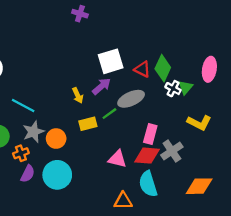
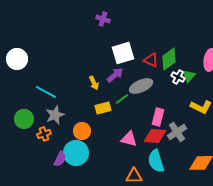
purple cross: (80, 14) -> (103, 19), moved
green diamond: (163, 68) -> (169, 59), turned 30
orange circle: (56, 139) -> (82, 131), moved
purple semicircle: (28, 174) -> (60, 159), moved

